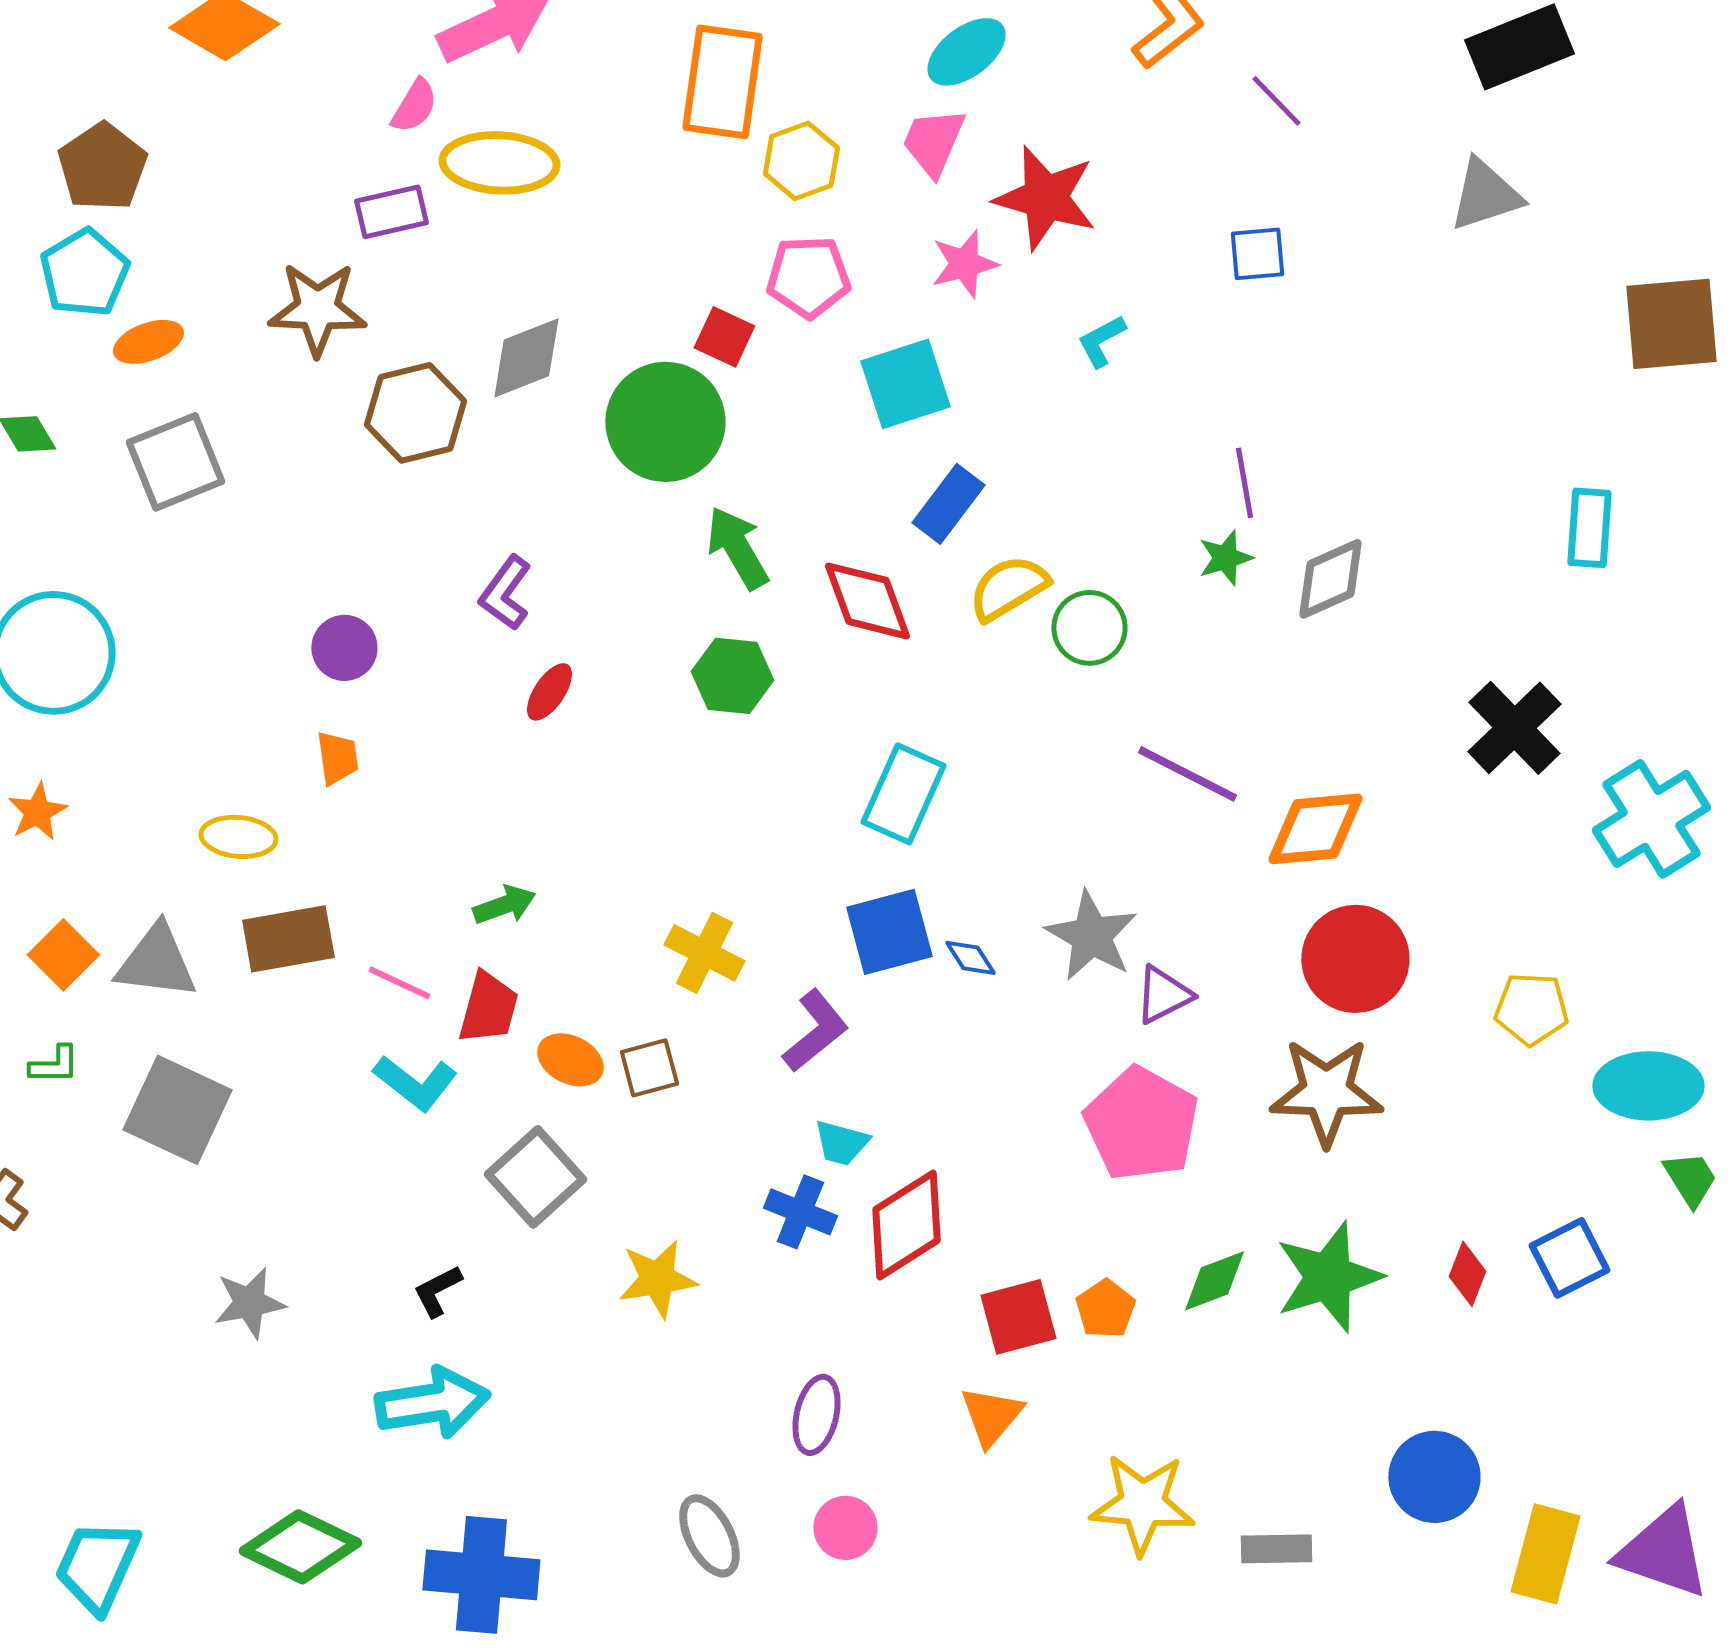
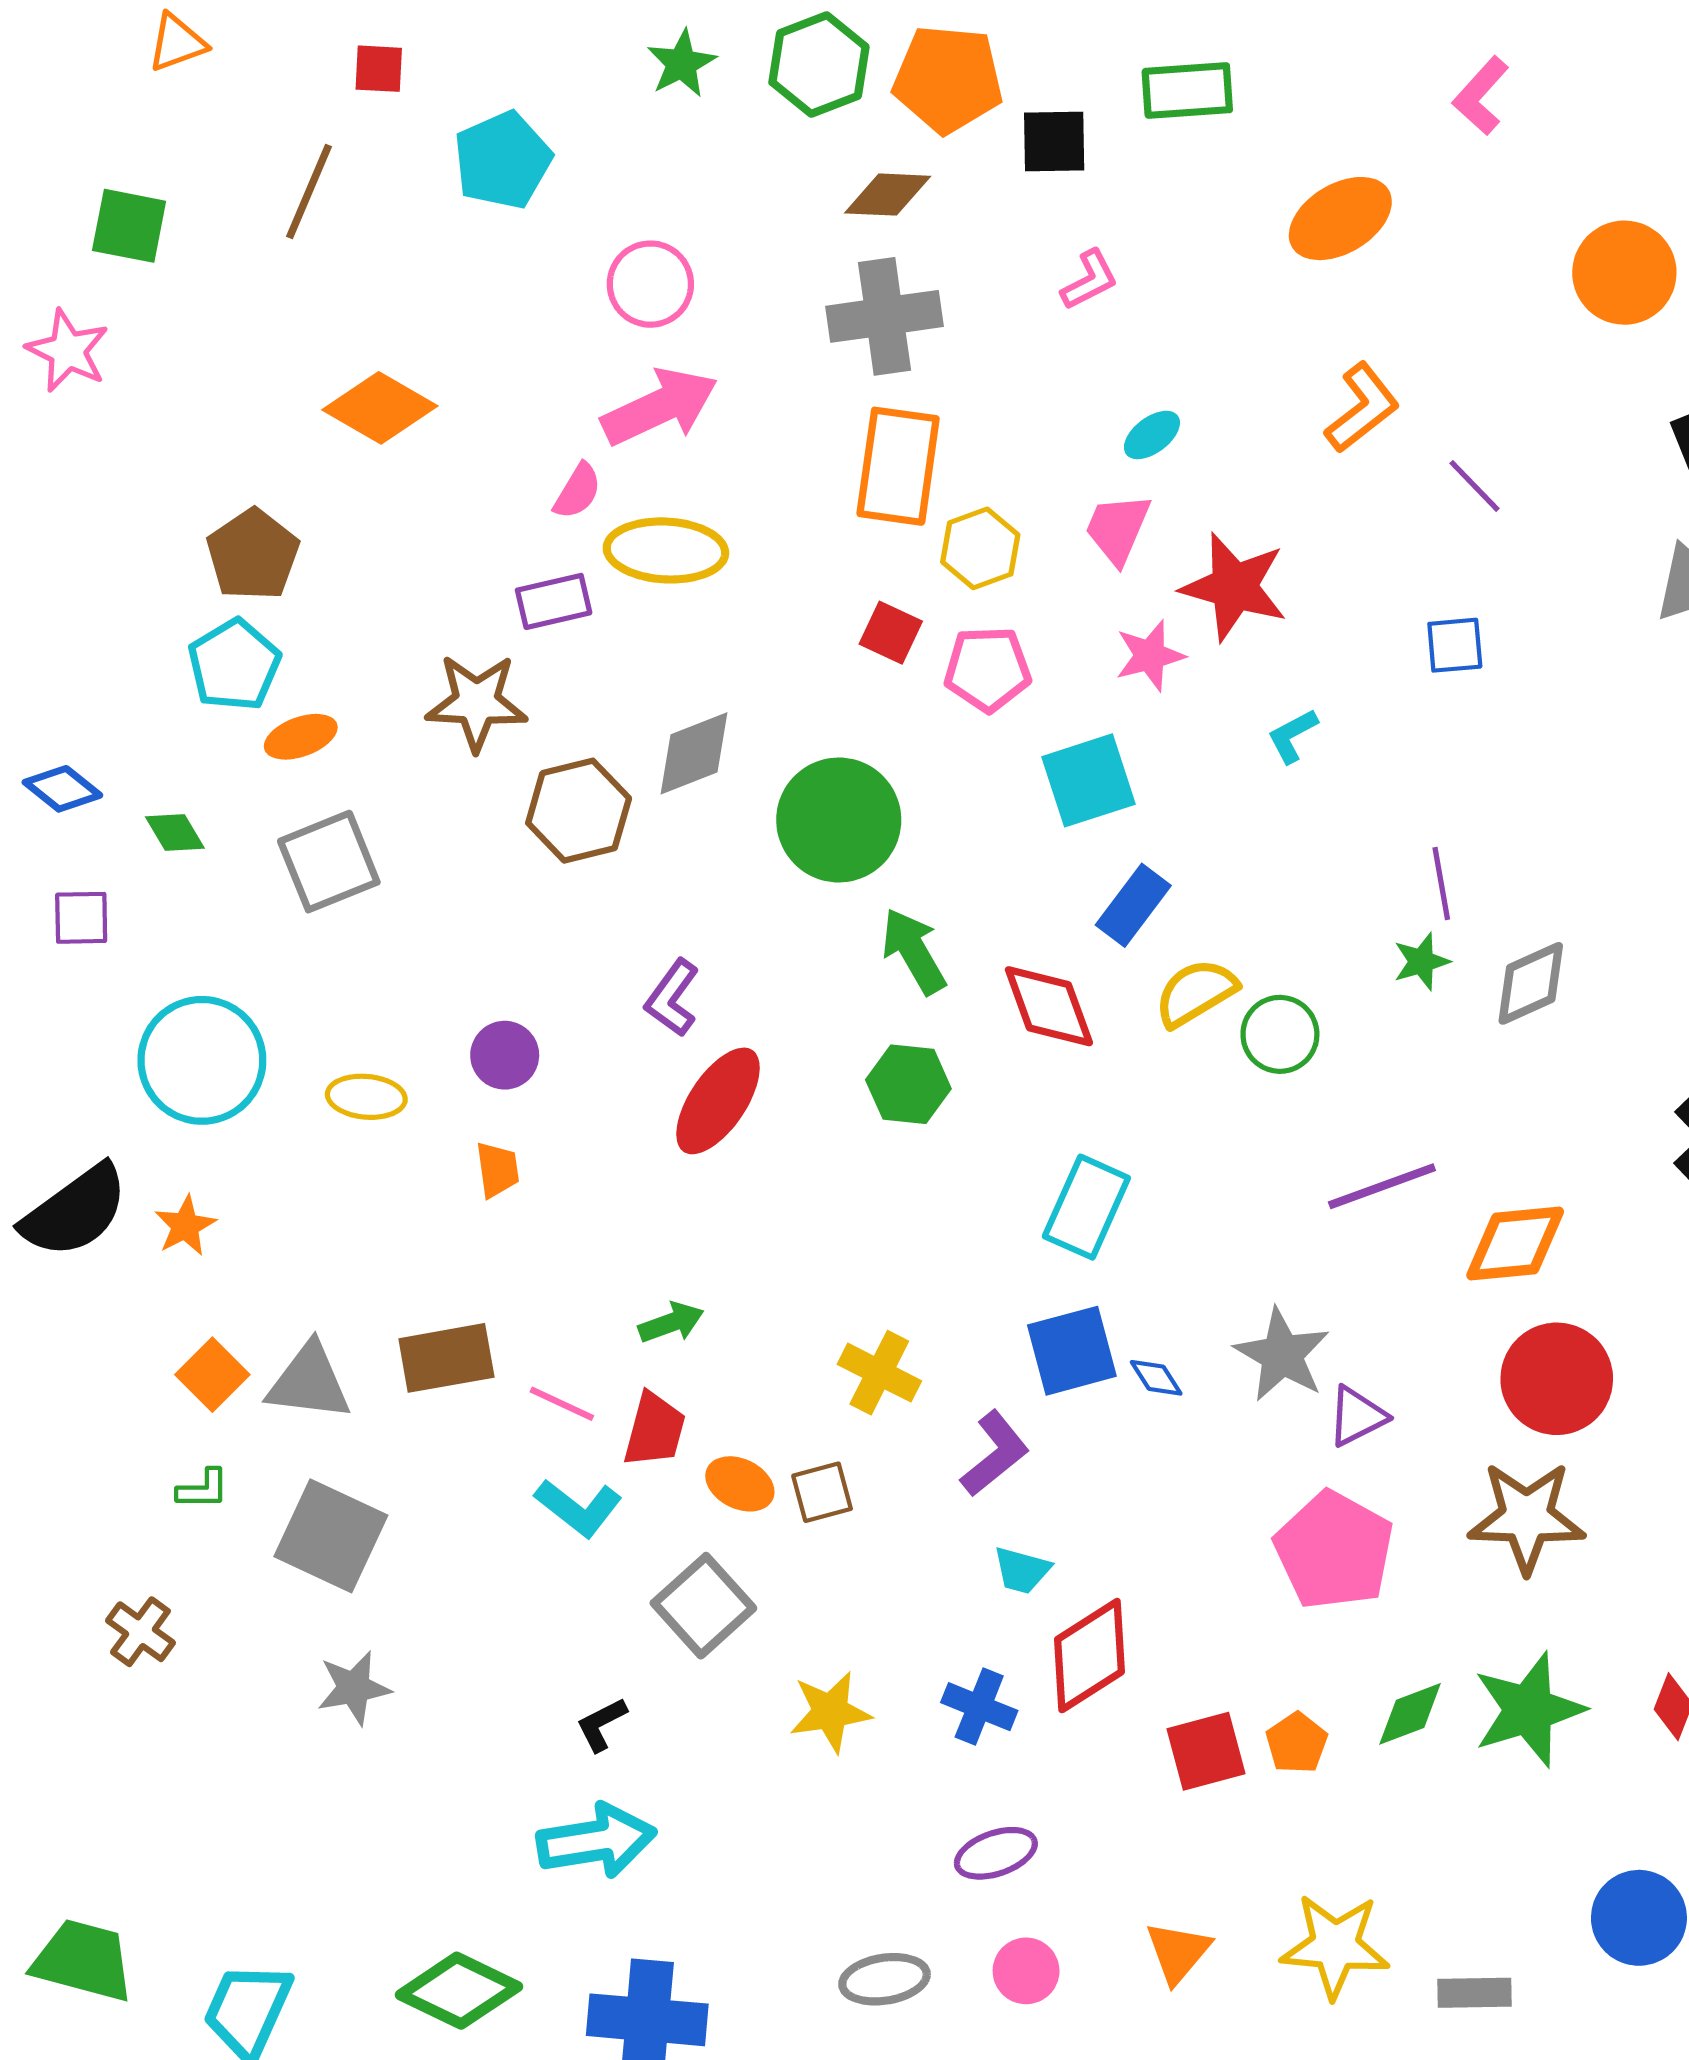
cyan ellipse: (966, 52) -> (1152, 435), size x0.7
red square: (724, 337) -> (891, 633), moved
red ellipse: (549, 692) -> (718, 1101), size x1.8
purple line: (1187, 774) -> (1382, 1186), turned -47
yellow ellipse: (238, 837) -> (366, 1097), moved
blue cross: (800, 1212) -> (979, 1707), moved
gray star: (249, 1303) -> (354, 1688), moved
purple ellipse: (816, 1415) -> (996, 1853), turned 58
orange triangle: (991, 1416) -> (1178, 1952), moved
gray ellipse: (709, 1536) -> (885, 1979), turned -72

